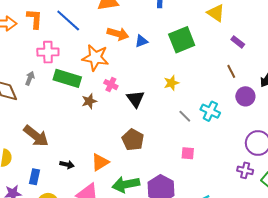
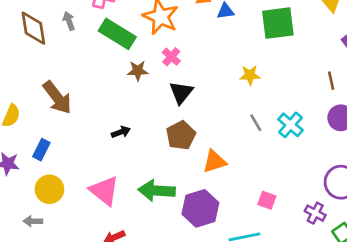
gray arrow: (30, 78) -> (69, 21), turned -56
black triangle: (135, 99) -> (181, 92), moved
pink square: (188, 153) -> (267, 200), moved
orange triangle: (100, 162) -> (214, 162), moved
black arrow: (67, 164) -> (121, 132), moved, turned -48

